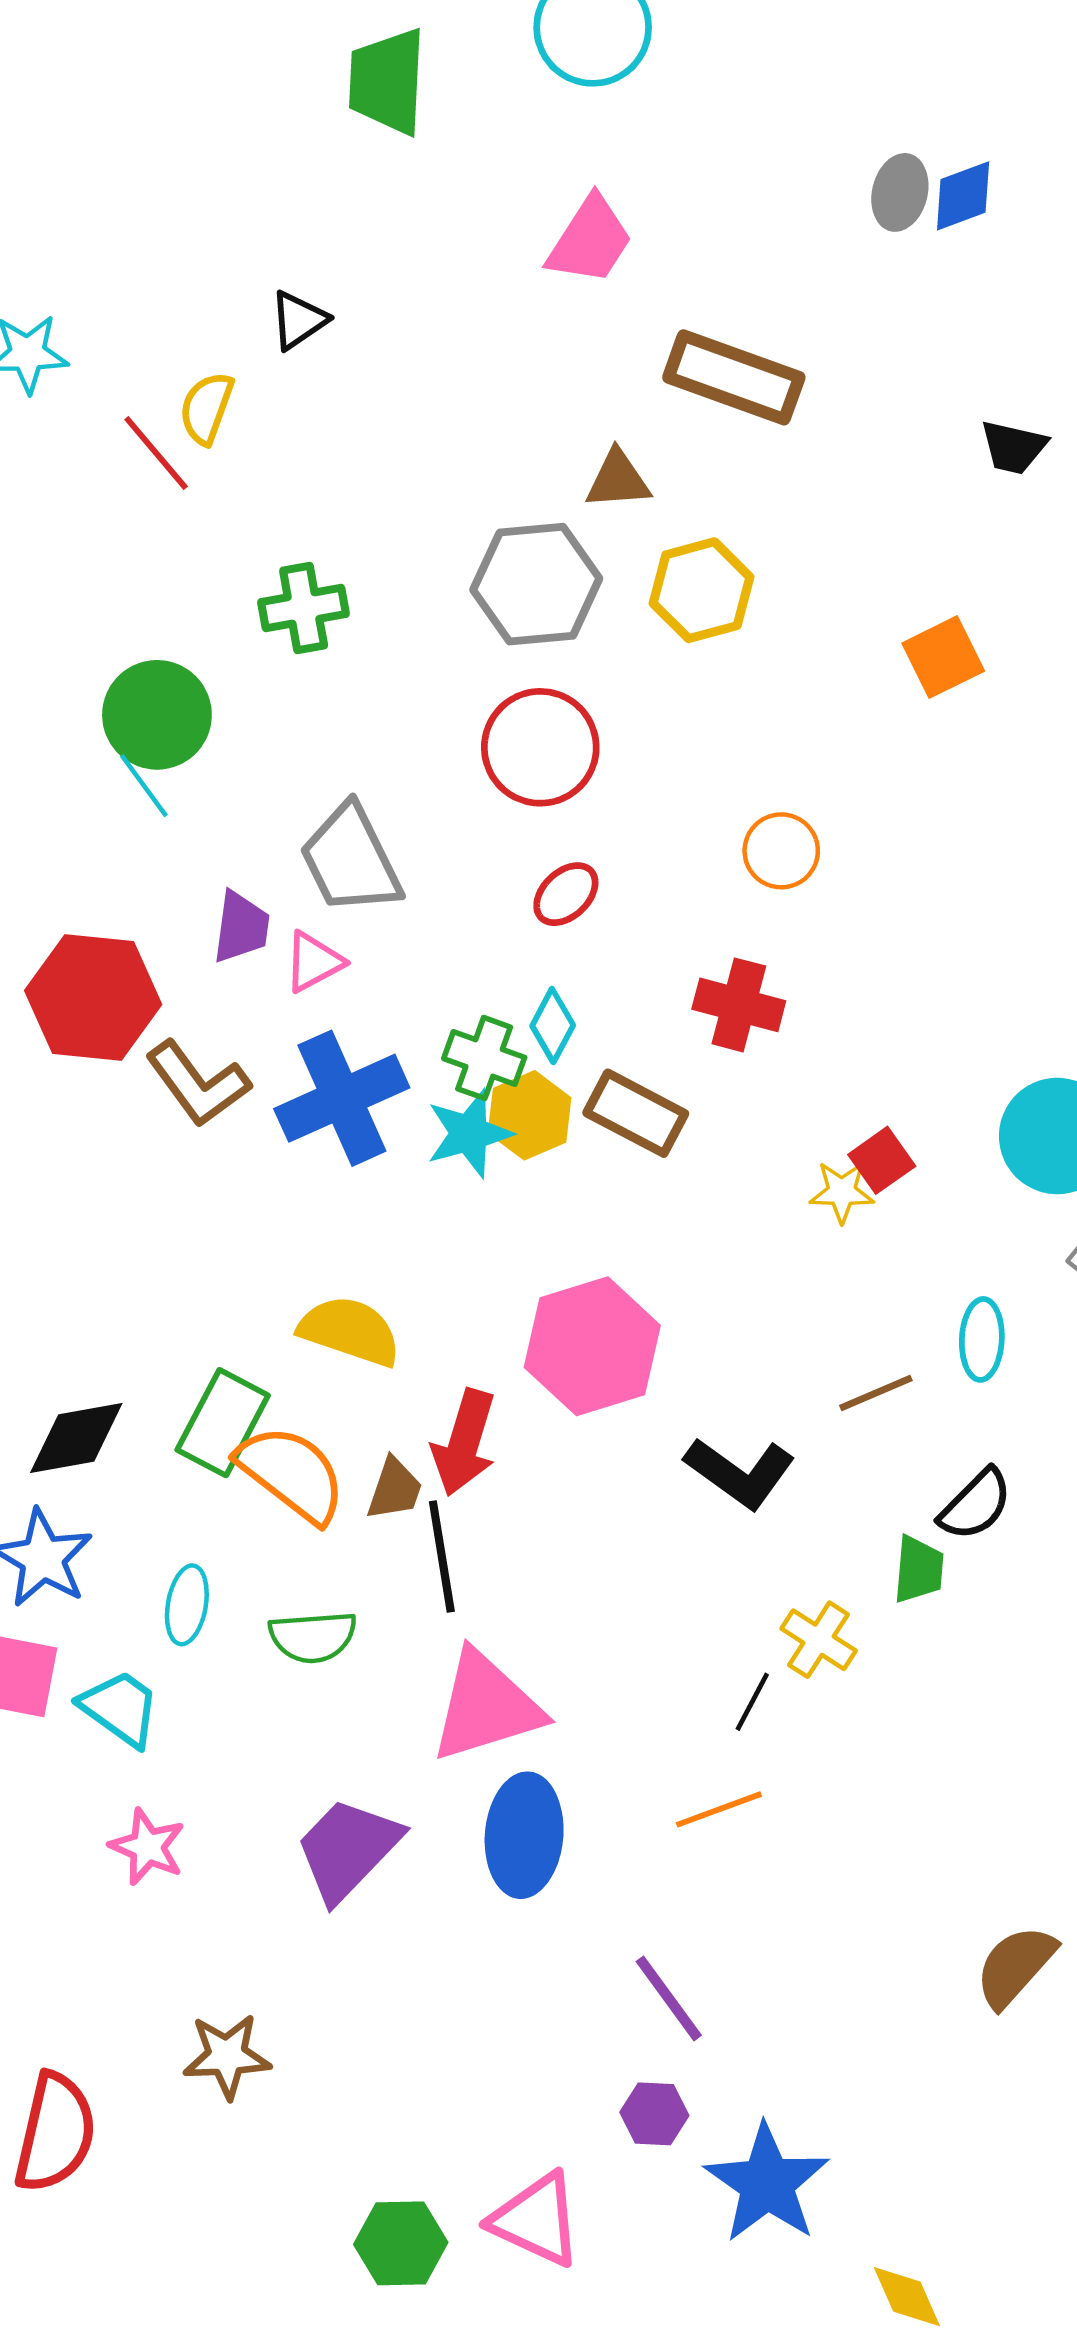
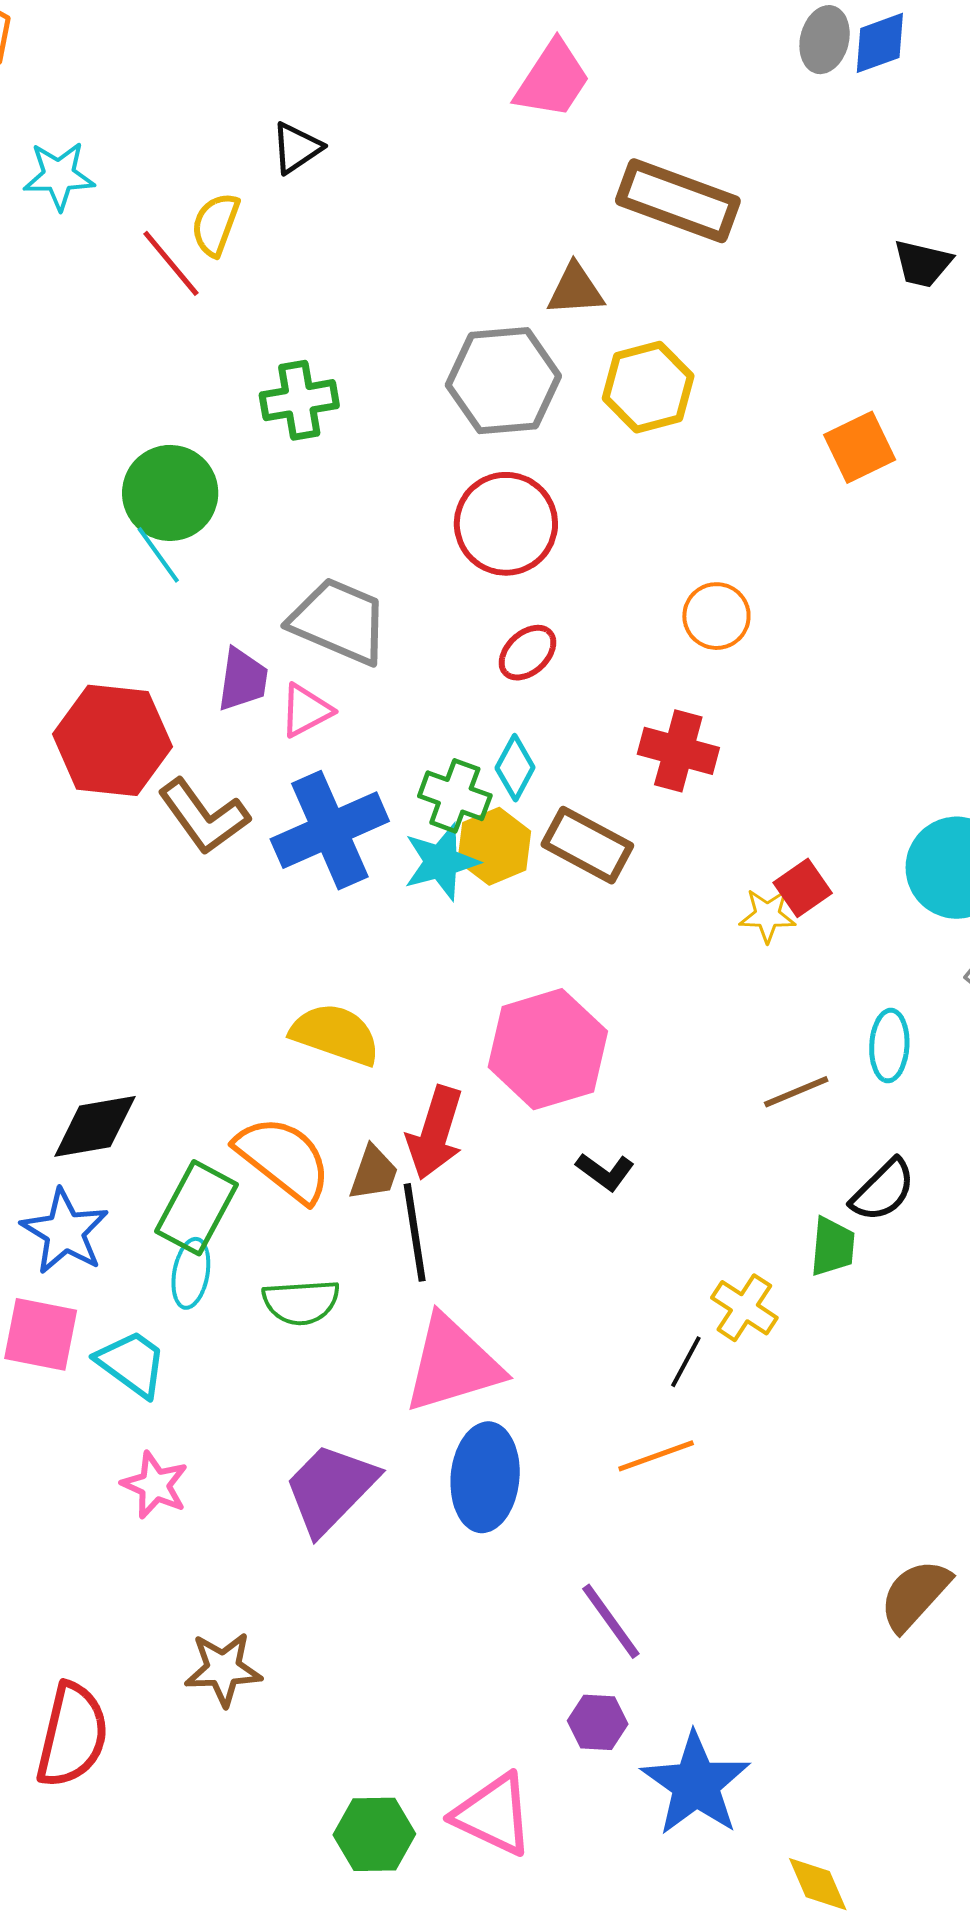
gray trapezoid: (351, 860) -> (339, 621), turned 139
green rectangle: (223, 1423) -> (197, 1208), moved
black L-shape: (740, 1473) -> (605, 1172), moved, size x0.6

